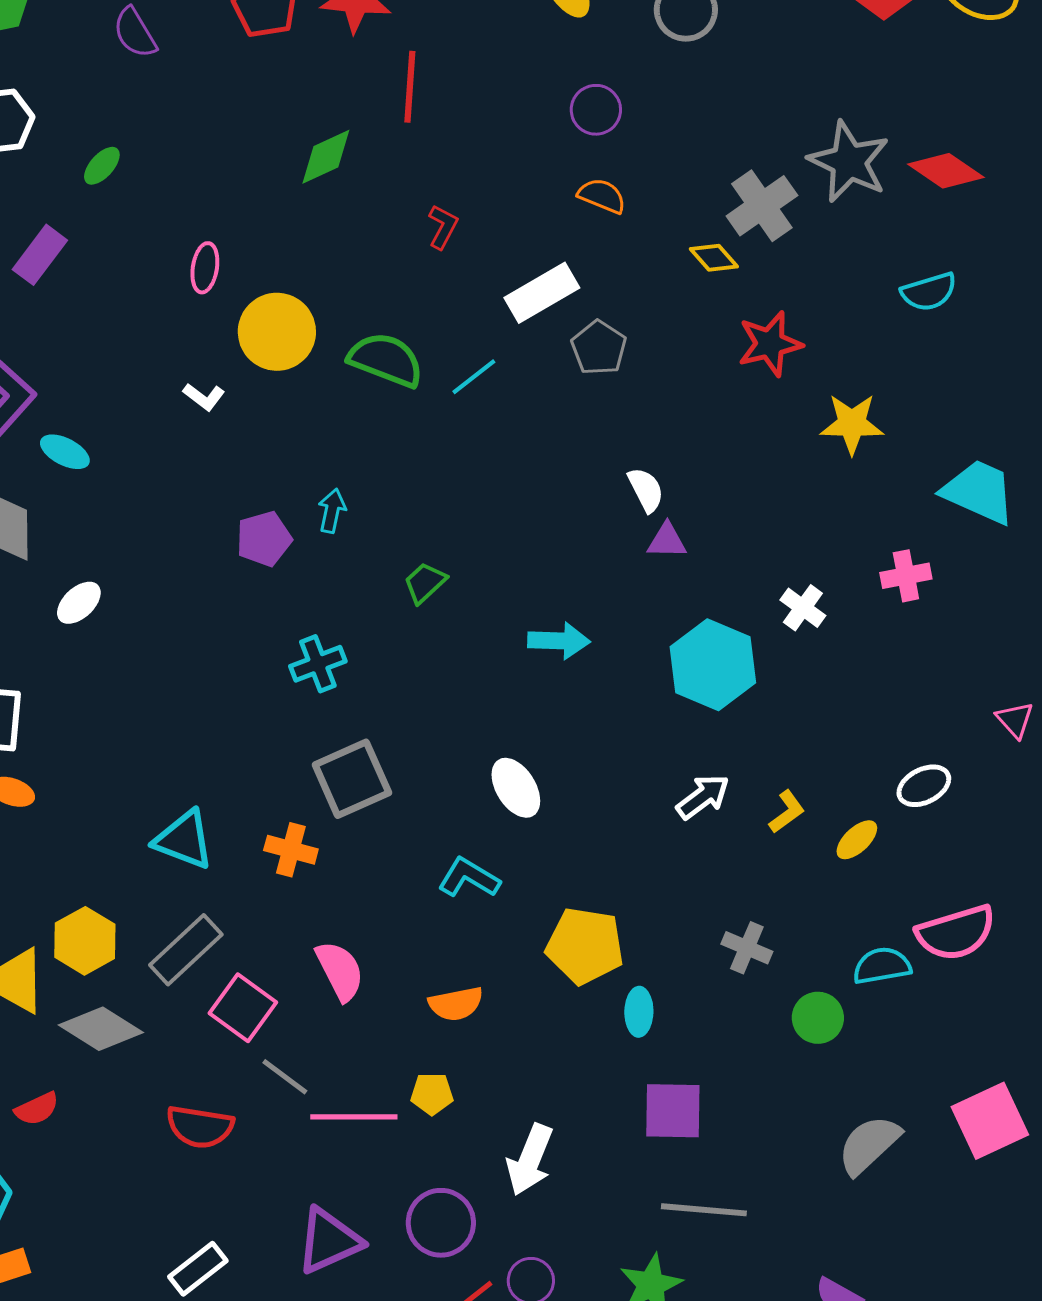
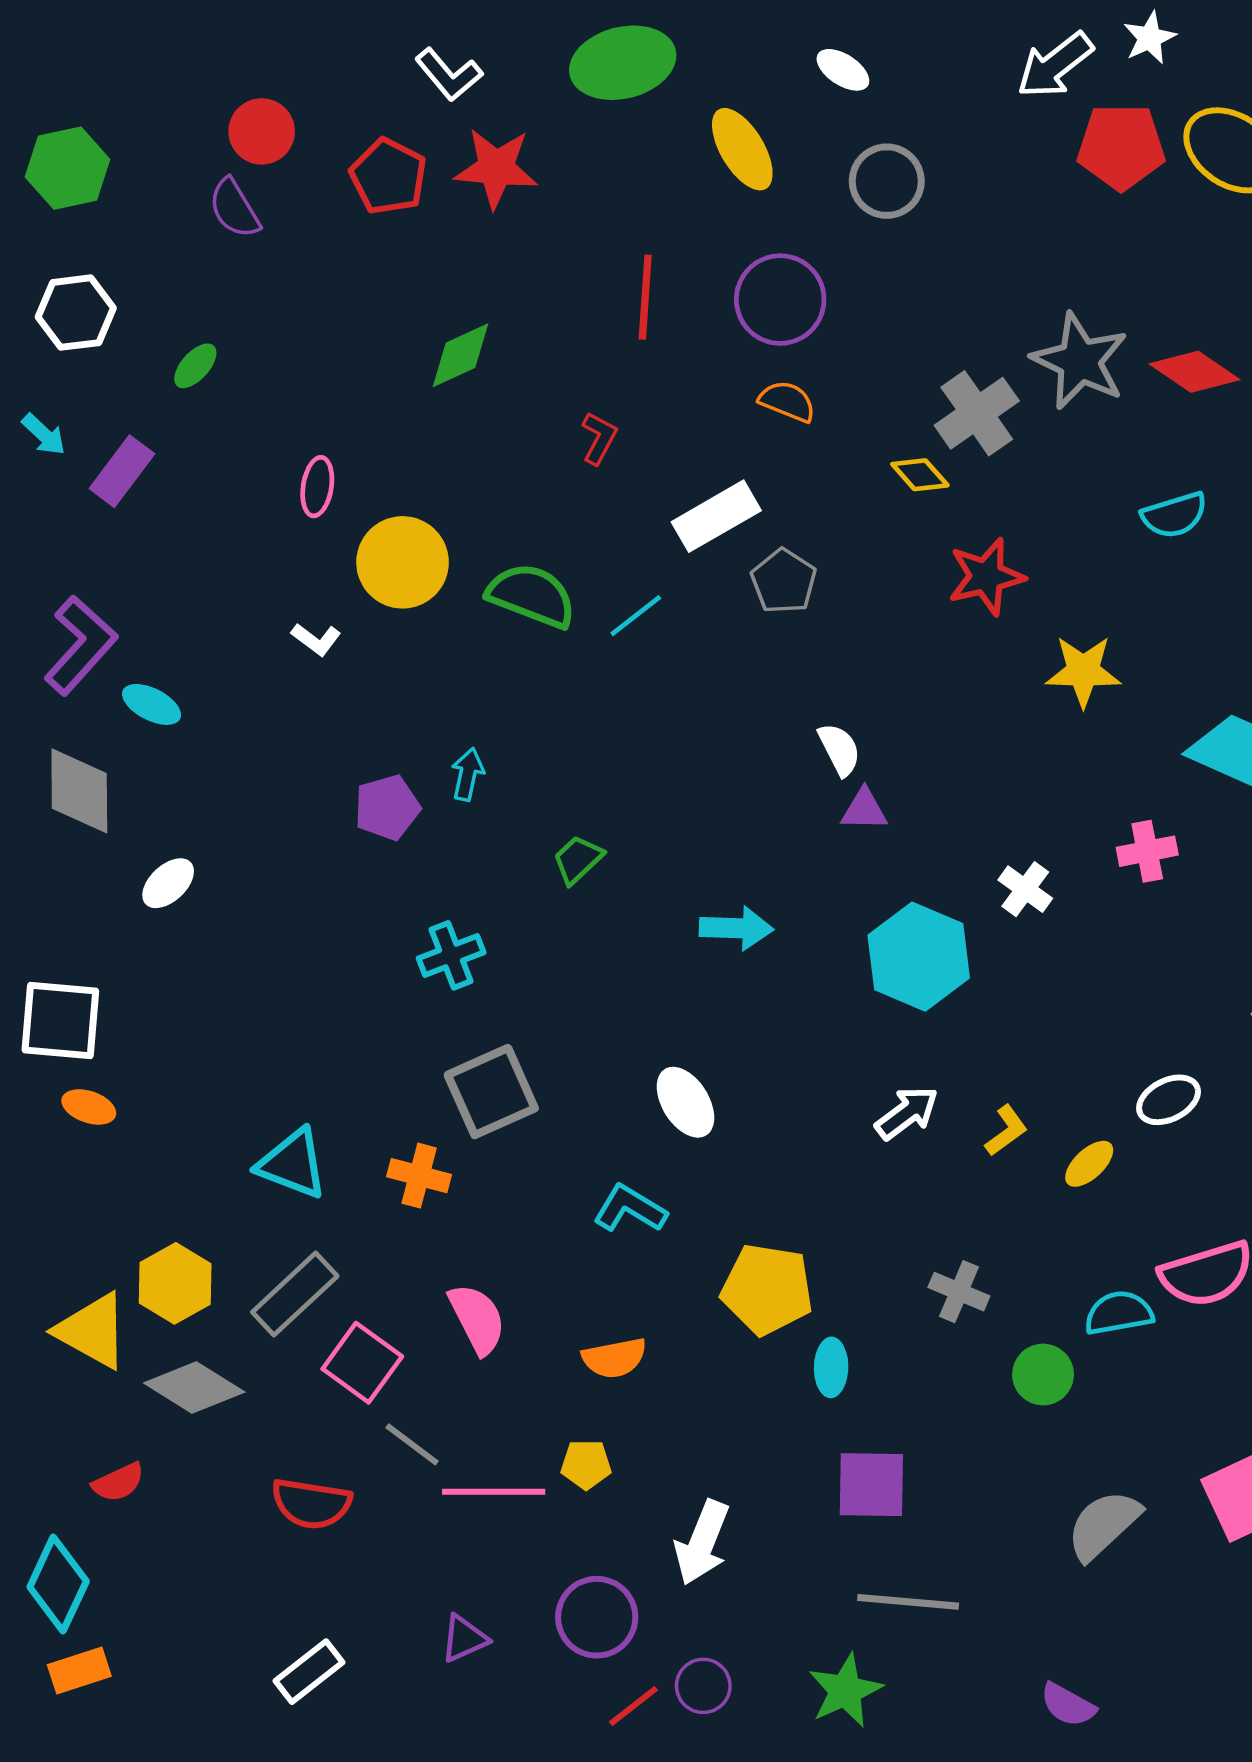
red line: (410, 87) -> (645, 297), moved
purple circle: (596, 110) -> (780, 300), size x1.5
purple triangle: (329, 1241) -> (464, 1639), size x0.6

